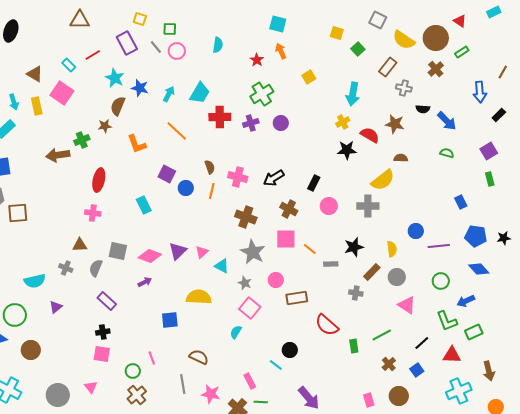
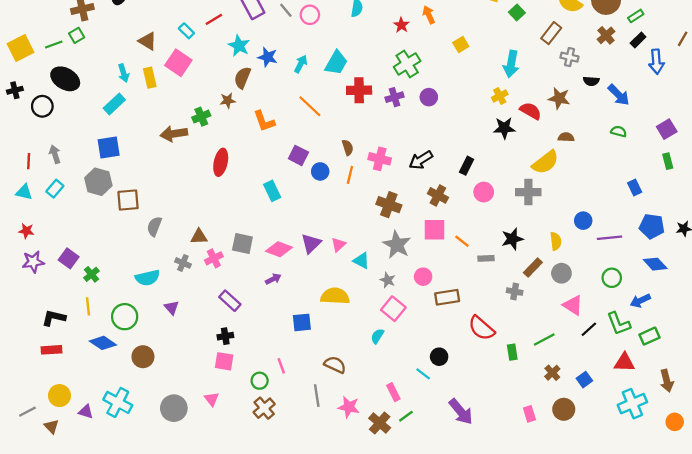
black rectangle: (499, 115) -> (638, 40), moved
pink cross: (93, 213) -> (214, 258), moved, turned -35
gray semicircle: (96, 268) -> (154, 226), moved
purple triangle: (56, 307) -> (172, 308), turned -32
black line: (422, 343) -> (589, 329), moved
green line: (261, 402) -> (406, 416), turned -40

